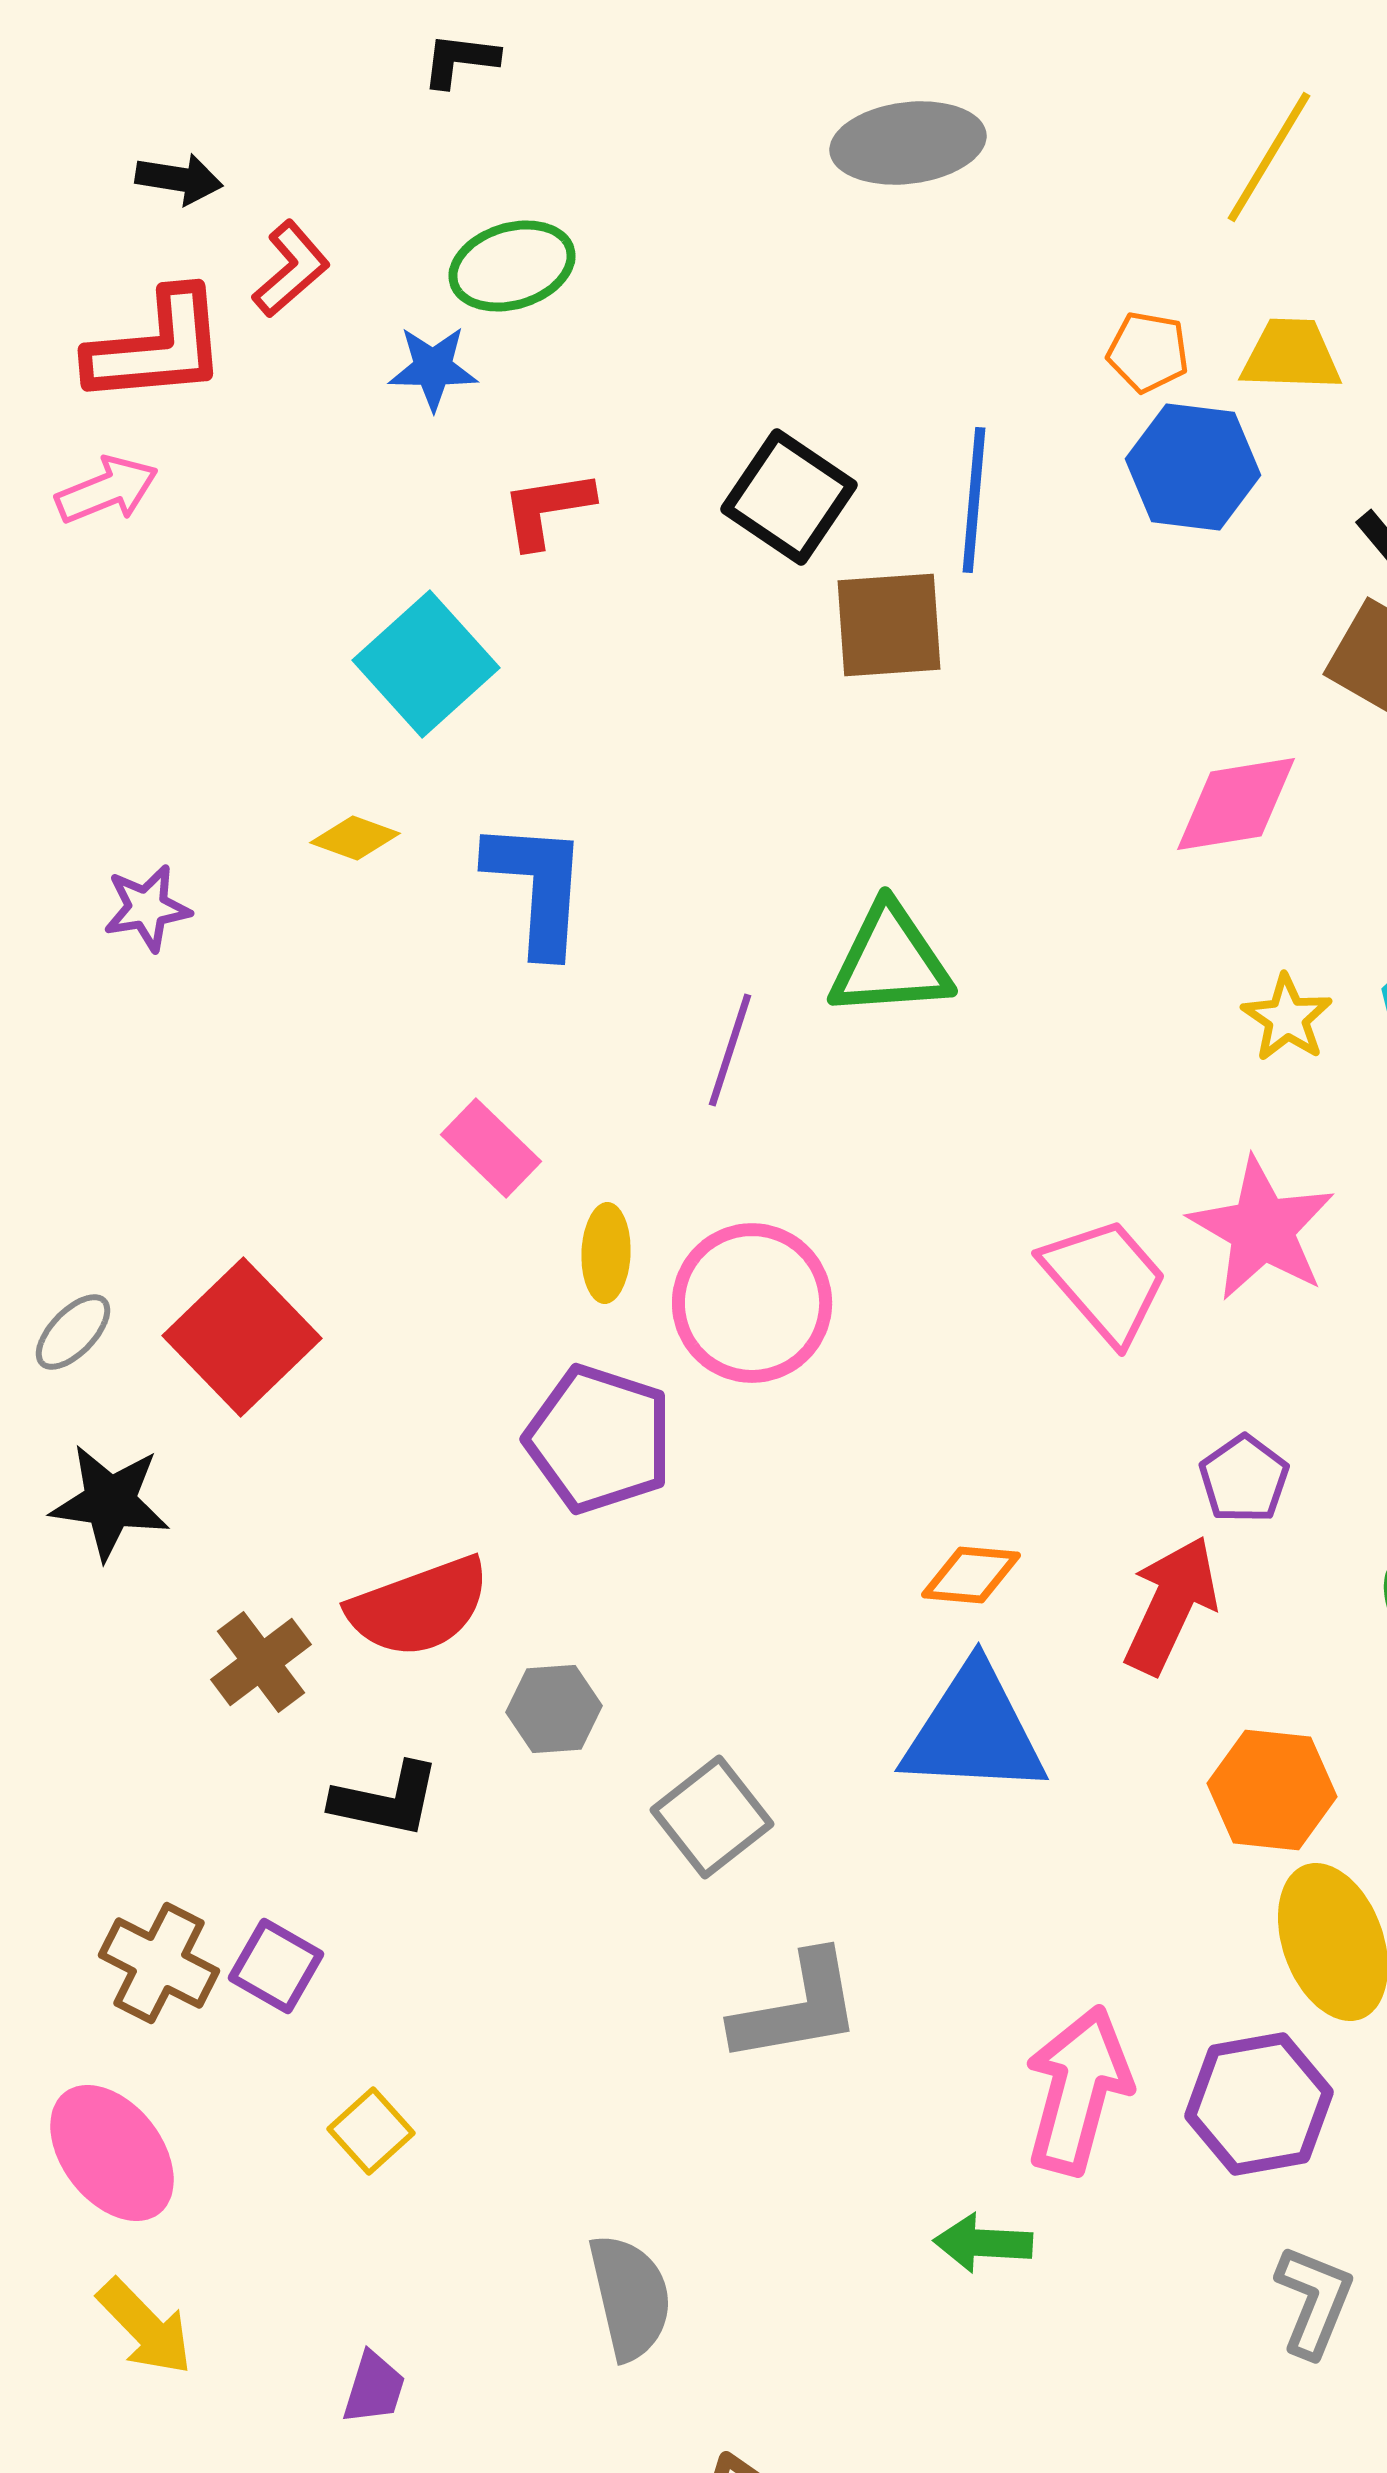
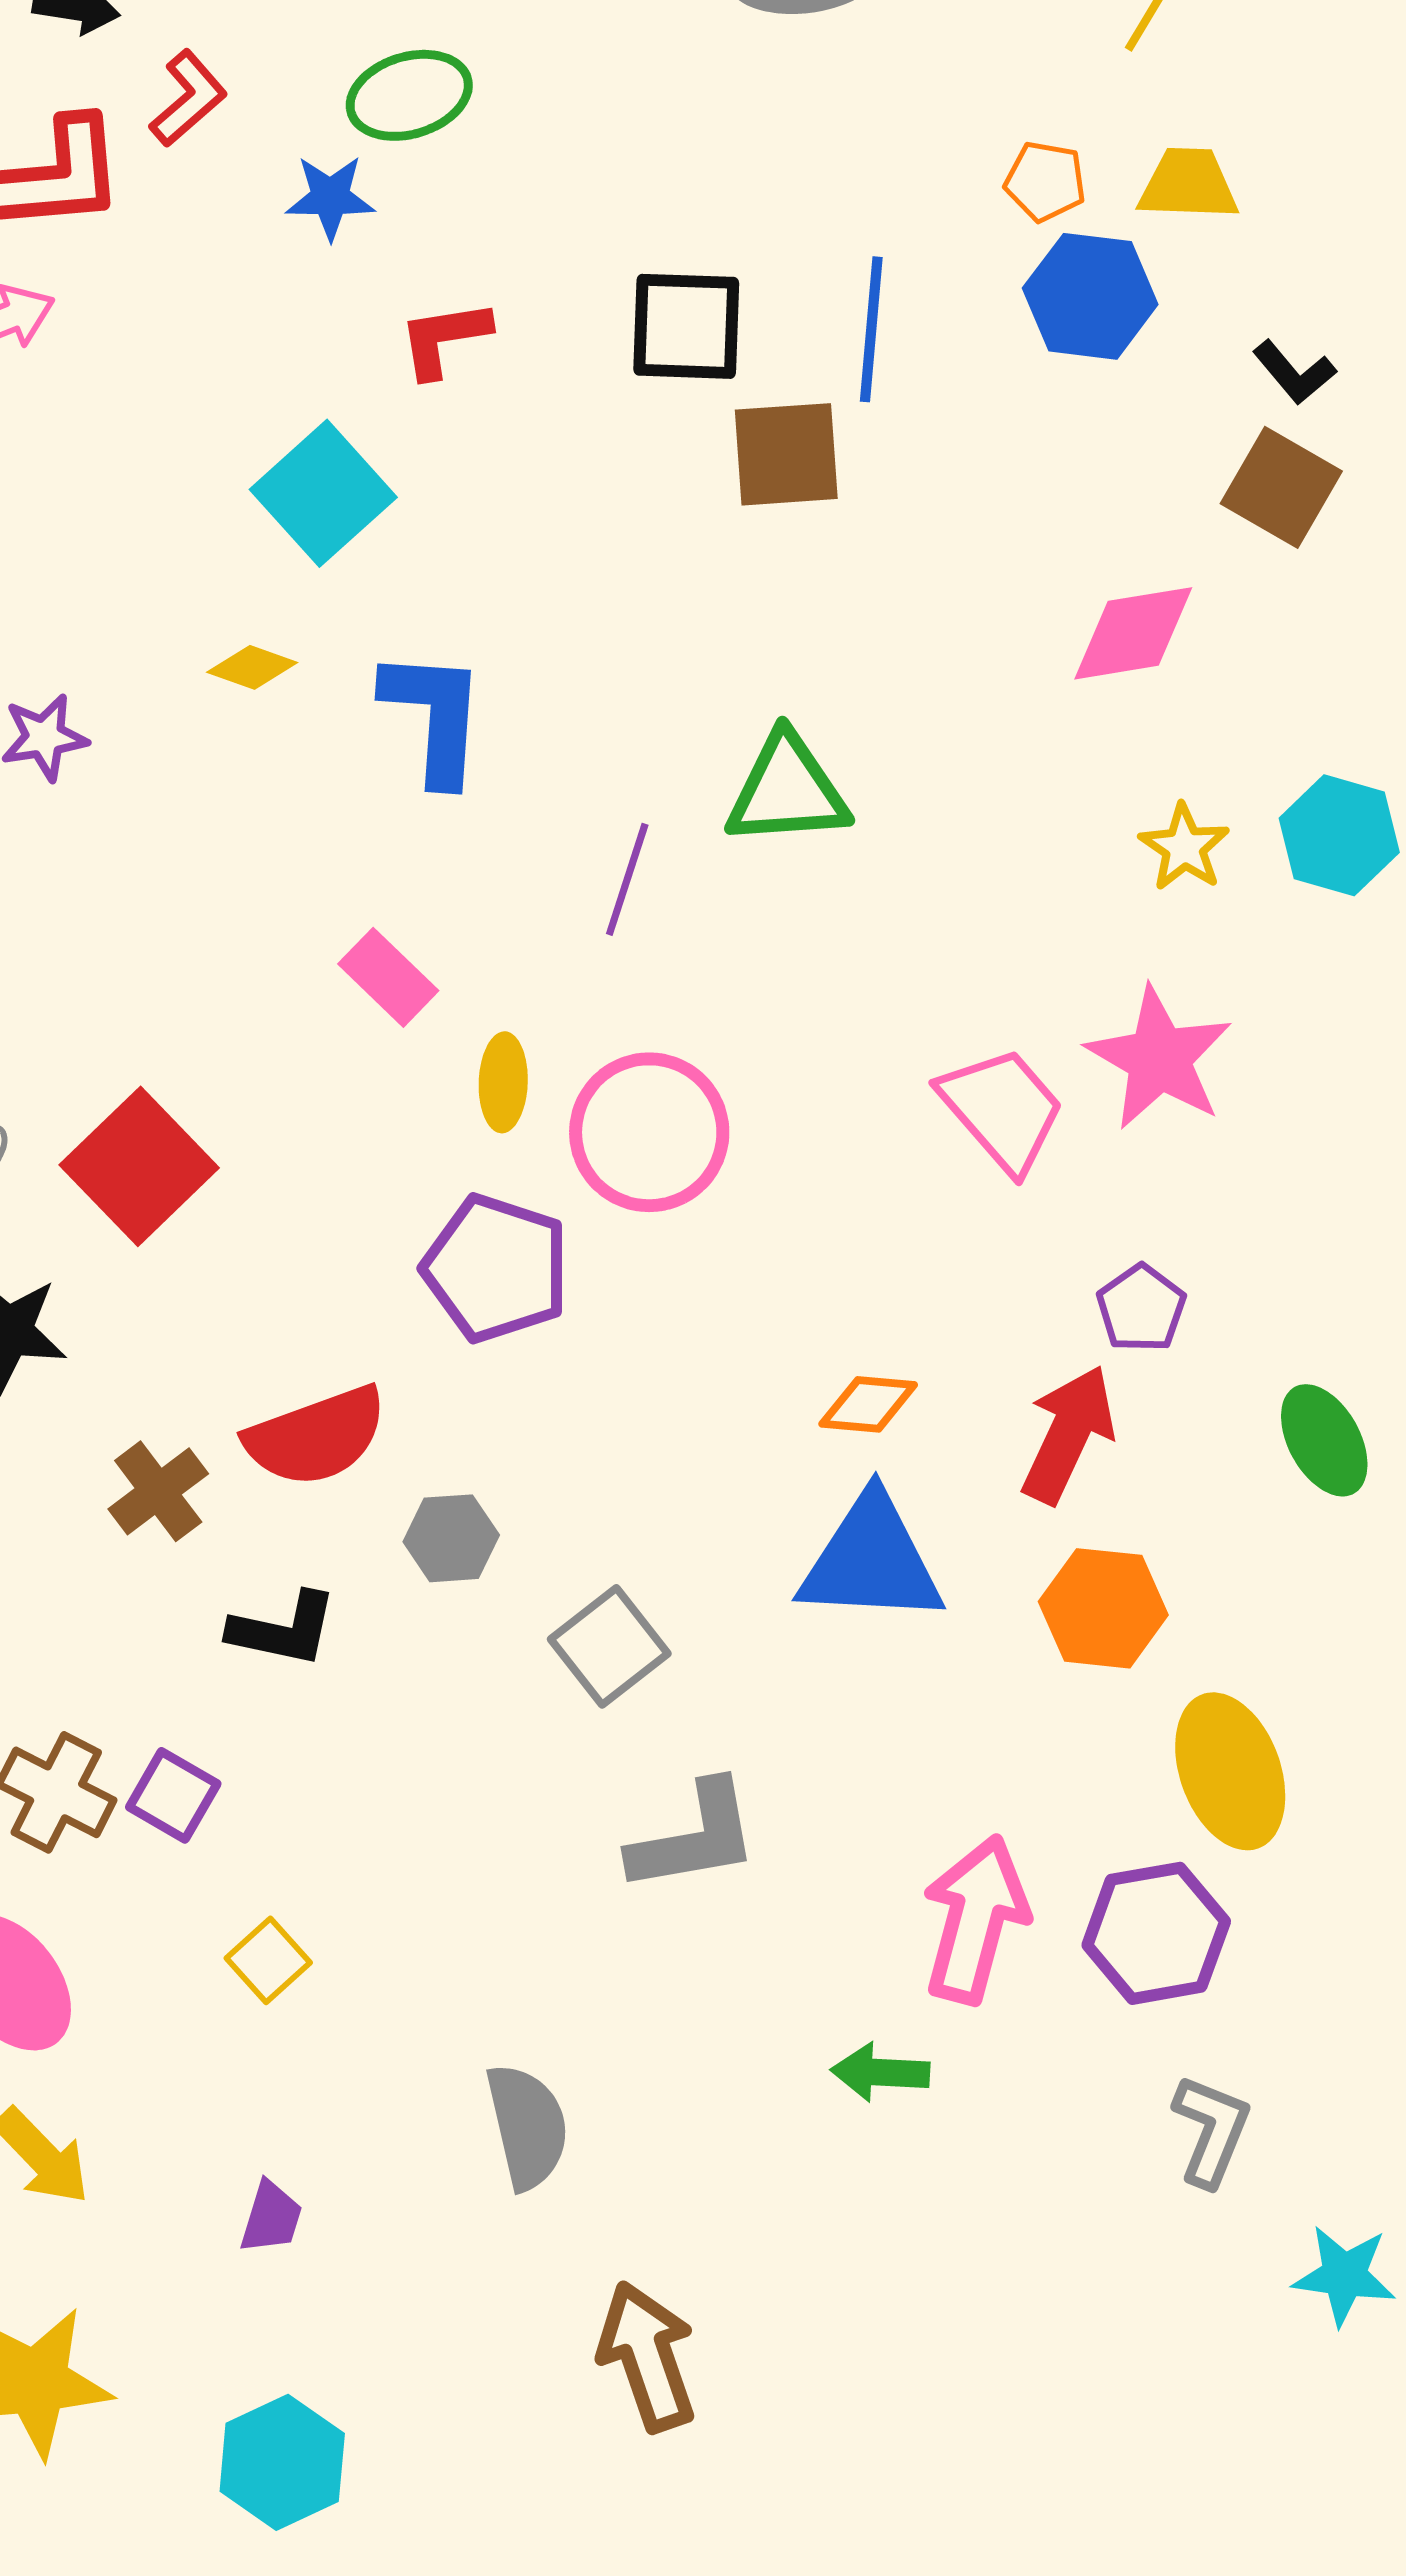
black square: (789, 497) -> (686, 326), turned -32
orange hexagon: (1272, 1790) -> (1103, 1608), moved

